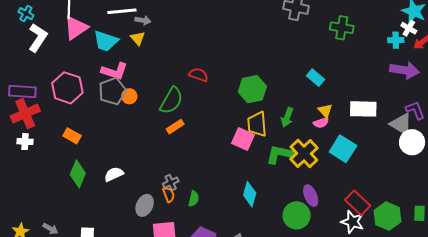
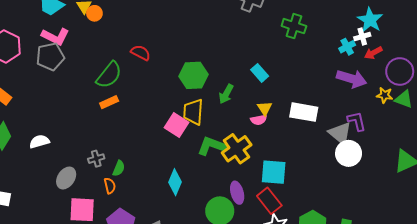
white cross: (409, 28) -> (362, 36), turned 35
cyan cross: (396, 40) -> (347, 47), turned -35
orange circle: (129, 96) -> (94, 13), moved
green arrow: (287, 117) -> (226, 94), moved
cyan square: (343, 149) -> (274, 172), moved, turned -36
orange semicircle: (169, 195) -> (110, 186), moved
green semicircle: (194, 199) -> (119, 168), moved
red rectangle: (358, 203) -> (269, 201), moved

